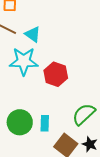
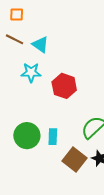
cyan star: (24, 61) -> (31, 72), size x0.7

